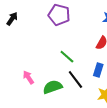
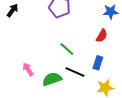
black line: (75, 79) -> (75, 72), turned -30

